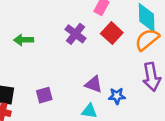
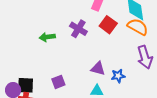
green arrow: (24, 40) -> (47, 37), moved
orange semicircle: (147, 40) -> (138, 27), turned 75

